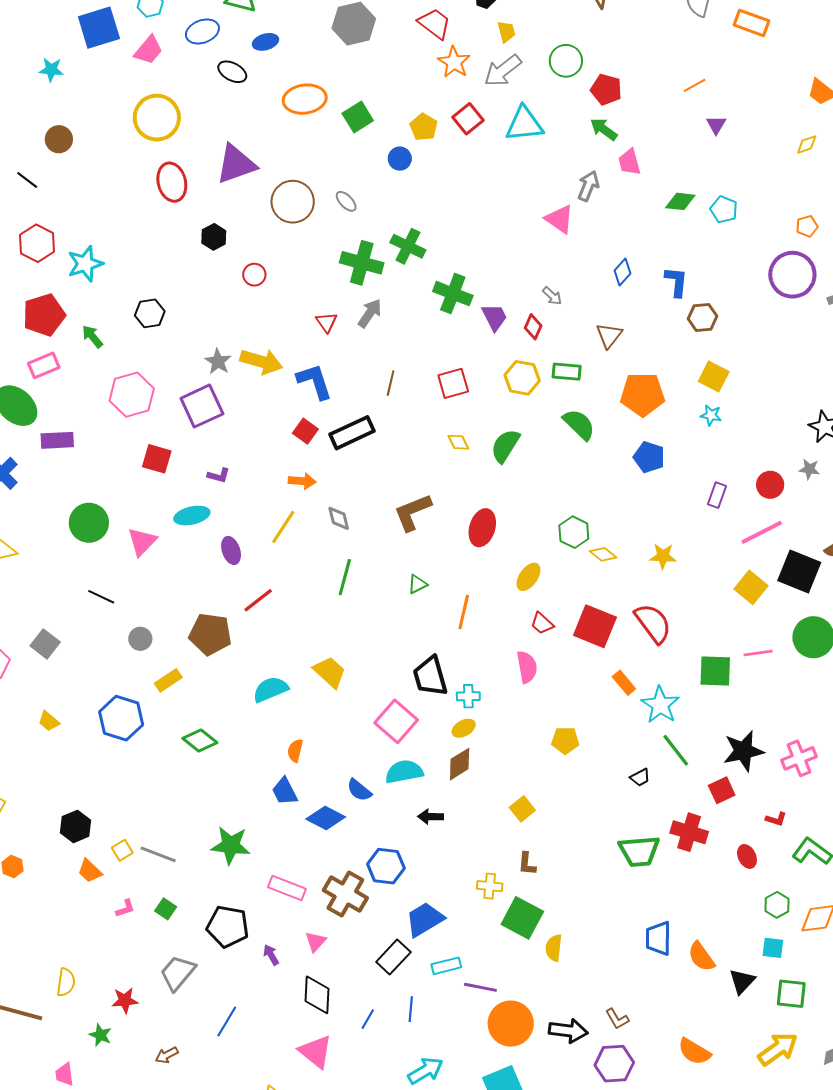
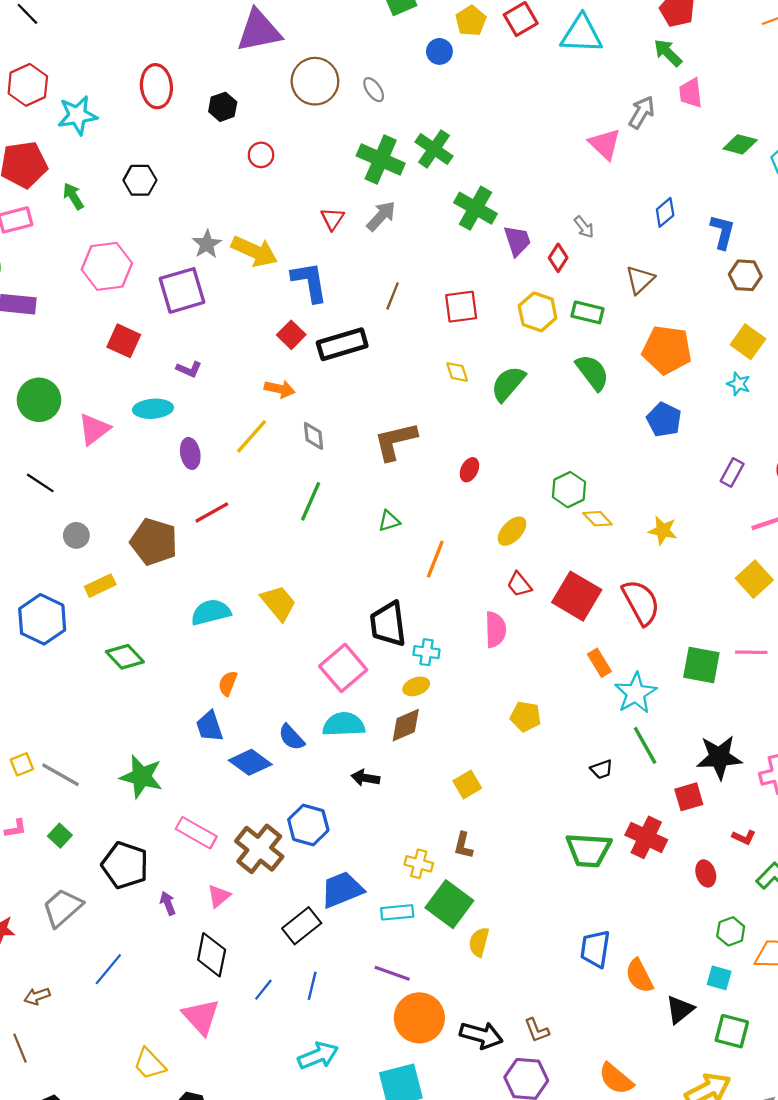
red ellipse: (172, 182) -> (156, 86), moved
red ellipse: (482, 528) -> (469, 470), size x0.6
cyan rectangle: (446, 966) -> (397, 912), moved

